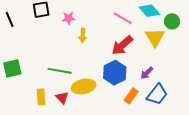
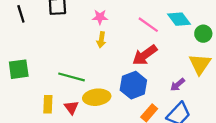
pink star: (69, 18) -> (100, 17), moved
yellow triangle: (155, 37) -> (200, 64), moved
purple arrow: (147, 73) -> (177, 85), moved

